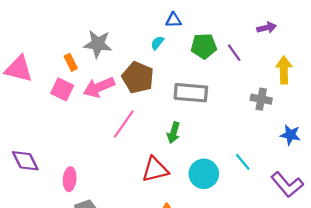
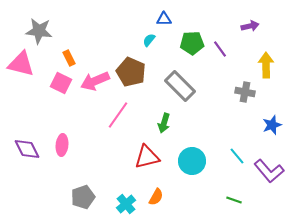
gray star: (98, 44) -> (39, 31), moved
gray rectangle: (191, 93) -> (180, 86), turned 40
blue star: (290, 135) -> (272, 125), turned -30
cyan line: (243, 162) -> (237, 156), moved
pink ellipse: (70, 179) -> (62, 145), moved

